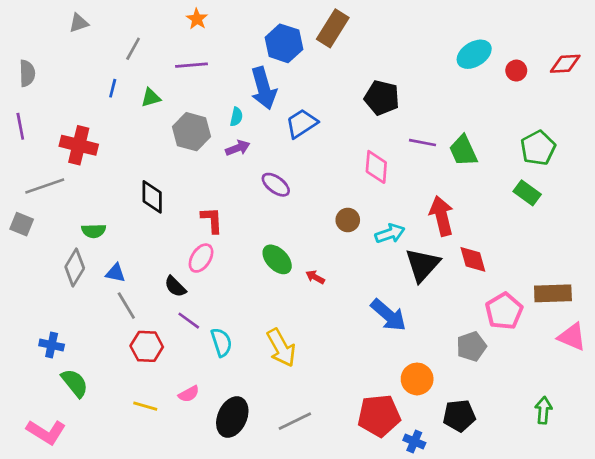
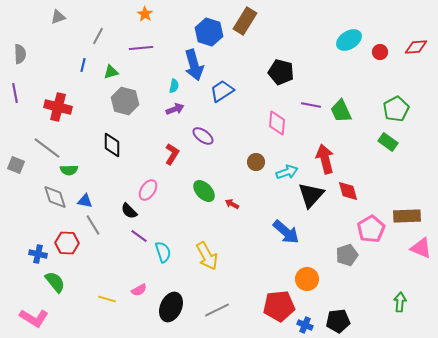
gray hexagon: (192, 132) -> (125, 101), moved
gray line: (45, 186) -> (47, 148), moved, turned 56
red L-shape: (212, 220) -> (172, 154), moved, turned 35
gray diamond: (75, 268) -> (55, 197), turned -48
red hexagon: (147, 346) -> (67, 243), moved
black pentagon: (459, 416) -> (338, 321), moved

